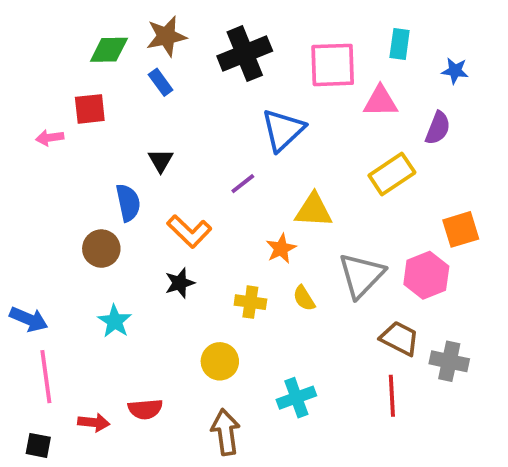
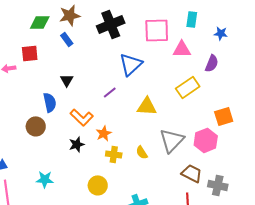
orange star: (281, 249) -> (104, 133), moved
cyan star: (115, 321) -> (45, 179), moved, turned -30

